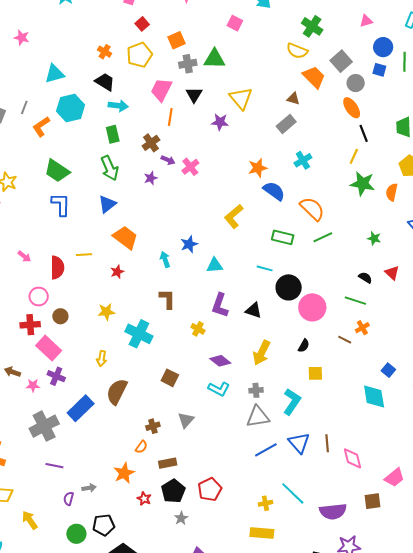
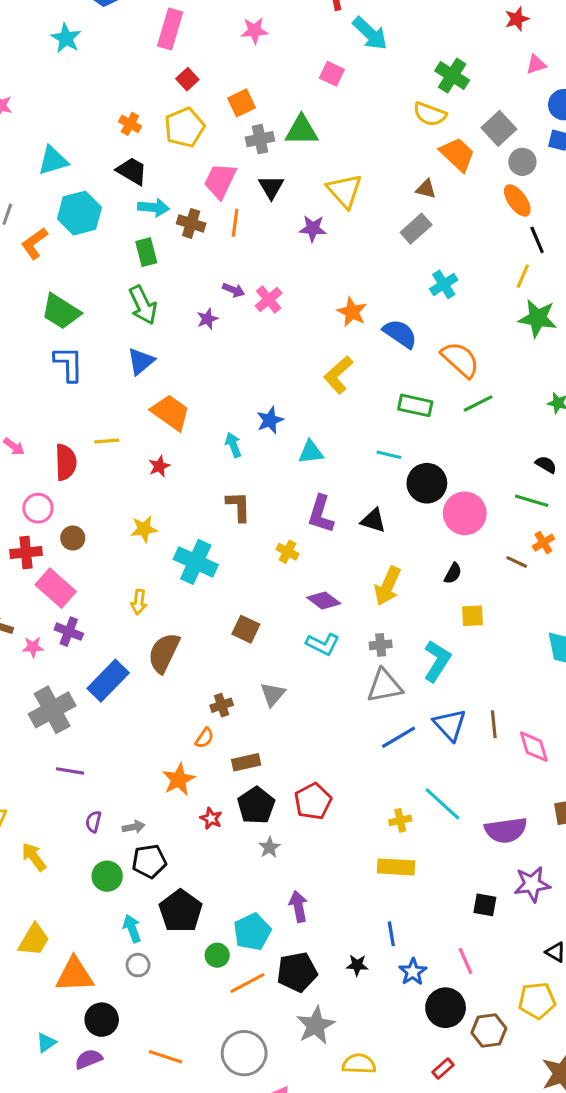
brown cross: (151, 143) -> (191, 223), moved, turned -36
orange star: (258, 168) -> (352, 312), moved, turned -30
gray arrow: (89, 488) -> (134, 827), moved

